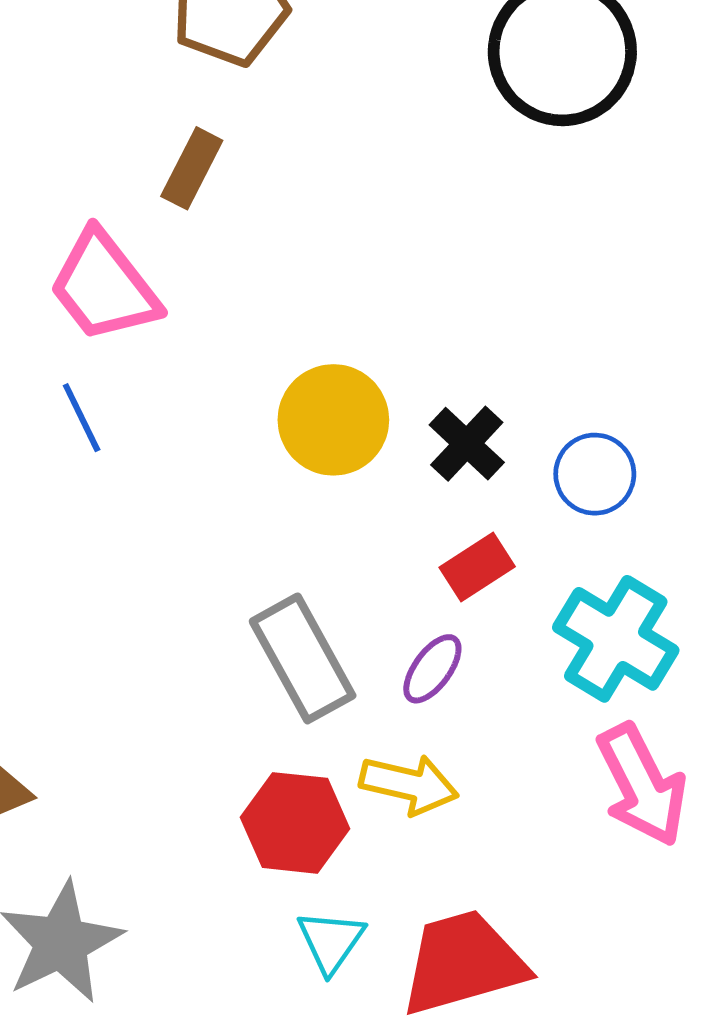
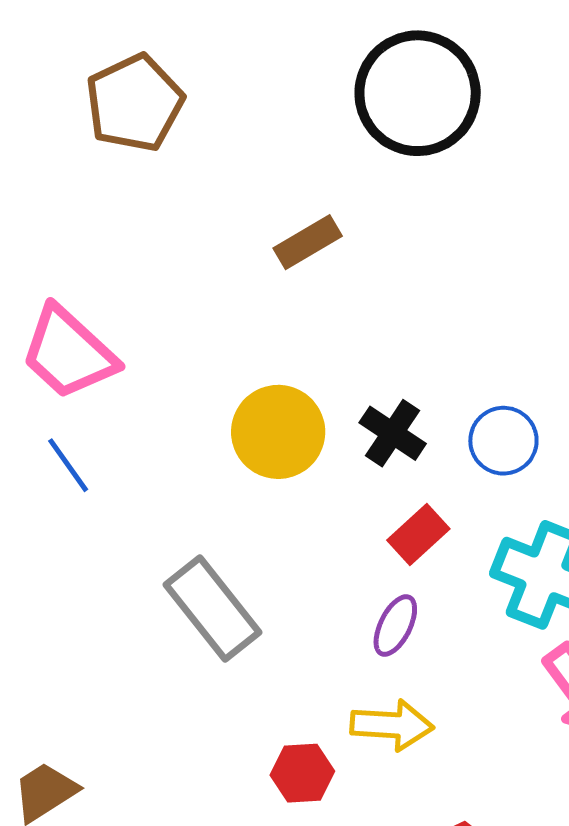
brown rectangle: (192, 168) -> (308, 242), moved, turned 42
gray rectangle: (303, 658) -> (212, 608), moved
red hexagon: (295, 823) -> (302, 773), size x0.7

